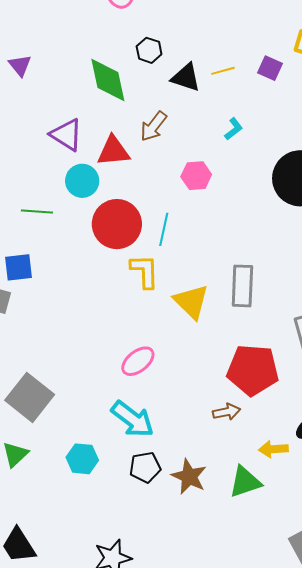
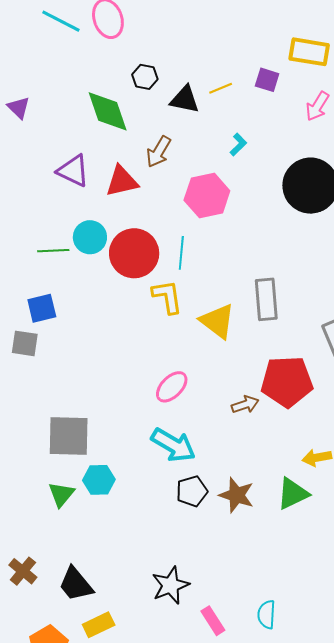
pink hexagon: (196, 176) -> (207, 196), size x1.5
cyan circle: (82, 181) -> (90, 237), moved
gray square: (30, 397) -> (69, 436), turned -30
brown arrow: (227, 412) -> (245, 405), moved
cyan hexagon: (82, 459) -> (99, 480), moved

